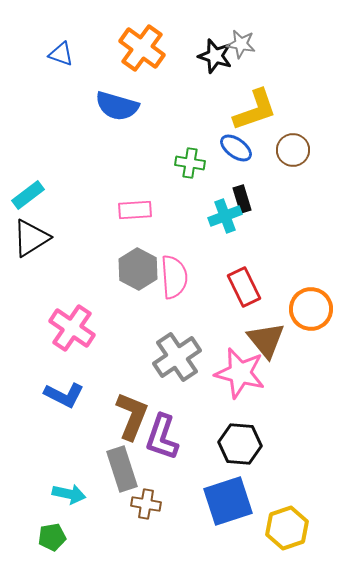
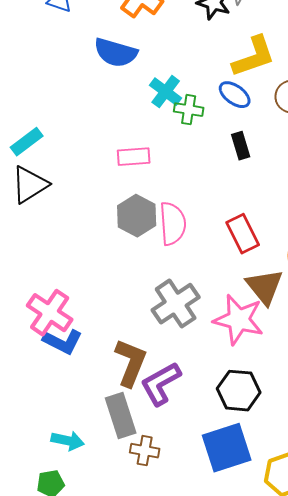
cyan cross: (225, 216) -> (166, 92), moved, turned -32
pink cross: (72, 328) -> (50, 313), moved
purple L-shape: (162, 437) -> (161, 384), turned 42

